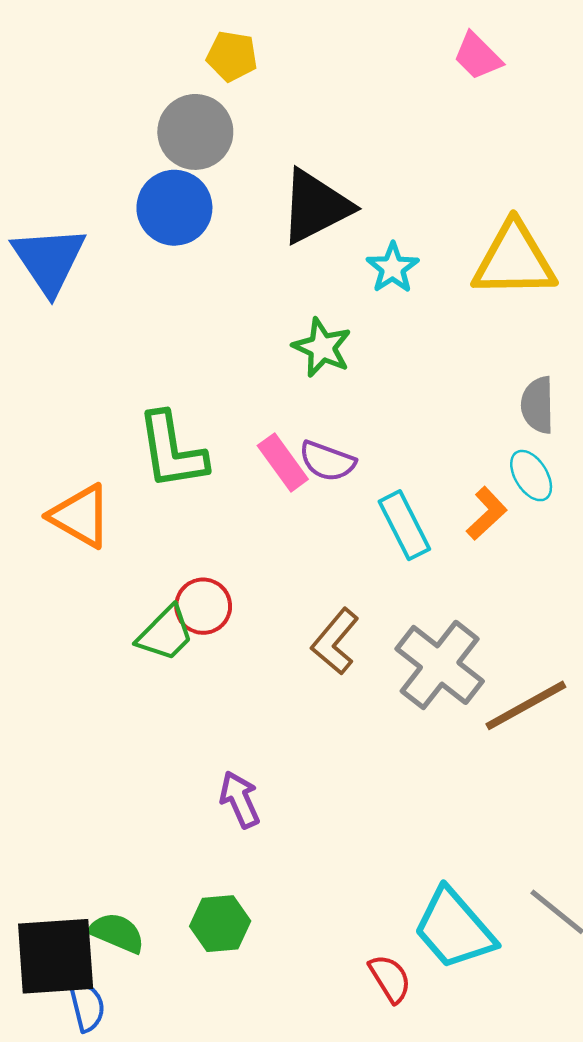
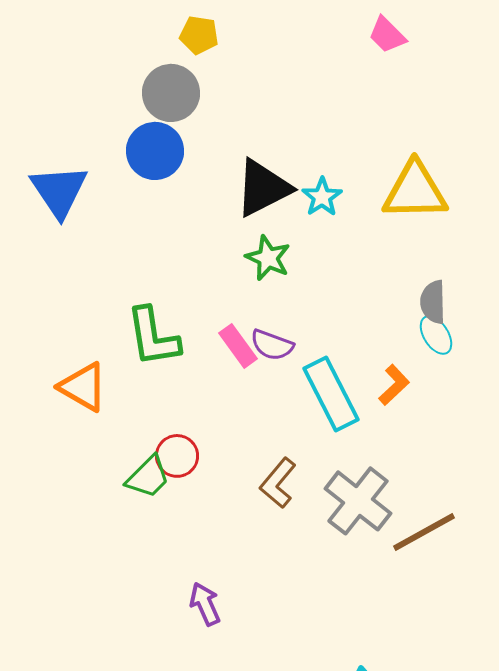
black triangle: (316, 206) -> (263, 188), moved
cyan ellipse: (531, 476) -> (436, 335), moved
cyan rectangle: (404, 525) -> (331, 394), size x1.4

